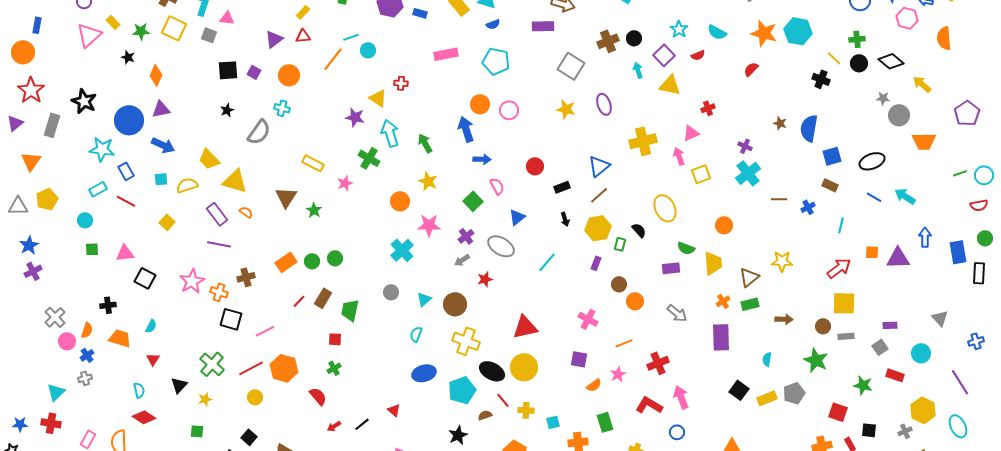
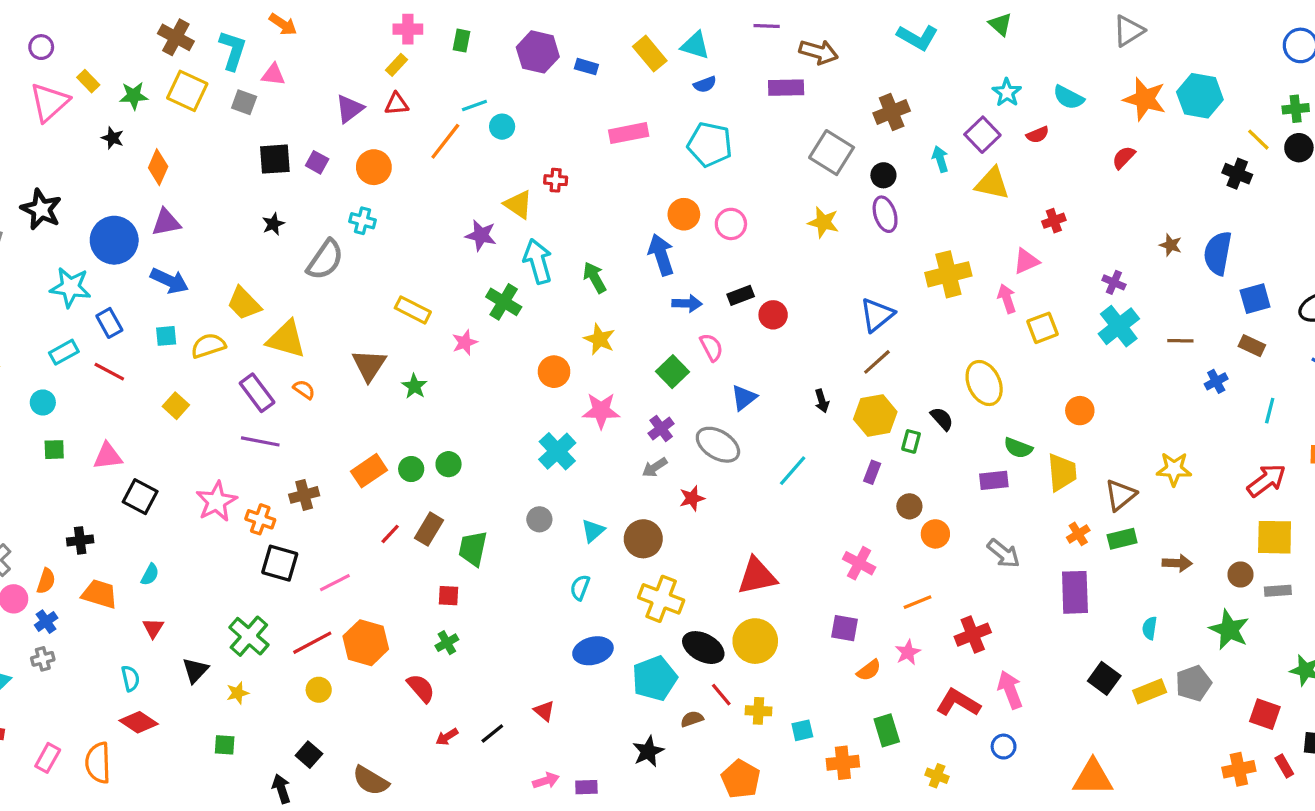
black circle: (634, 38) -> (883, 175), moved
black rectangle: (562, 187) -> (741, 295), moved
brown line: (779, 199) -> (1180, 341), moved

